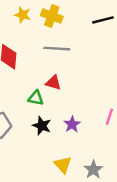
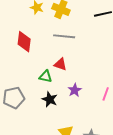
purple star: (72, 124) -> (75, 90), moved

